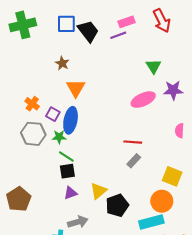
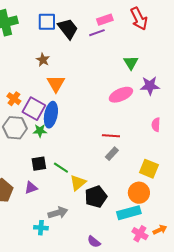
purple square: (53, 114) -> (34, 109), size x1.6
green line: (66, 157) -> (61, 168), moved
black square: (67, 171) -> (39, 164), moved
purple triangle: (71, 193) -> (31, 188), moved

